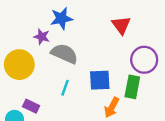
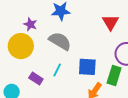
purple star: (42, 37) -> (30, 24), moved
purple rectangle: (31, 106) -> (36, 78), moved

